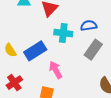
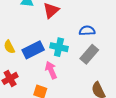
cyan cross: (63, 33) -> (59, 47), moved

